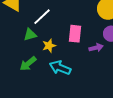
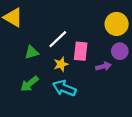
white line: (42, 17) -> (58, 39), moved
yellow star: (49, 46) -> (61, 64), moved

